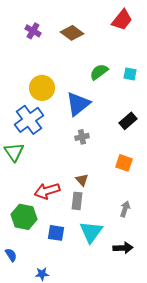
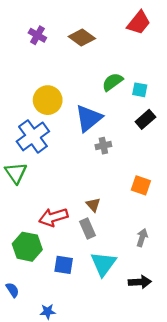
cyan square: (130, 74) -> (140, 90), moved
black rectangle: (128, 121) -> (145, 119), moved
gray cross: (82, 137) -> (103, 146), moved
gray rectangle: (77, 201) -> (87, 229), turned -30

